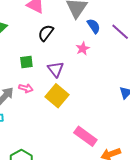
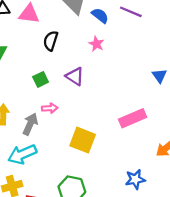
yellow square: (57, 96) -> (83, 140), moved
pink rectangle: (85, 136) -> (133, 118), moved, turned -40

